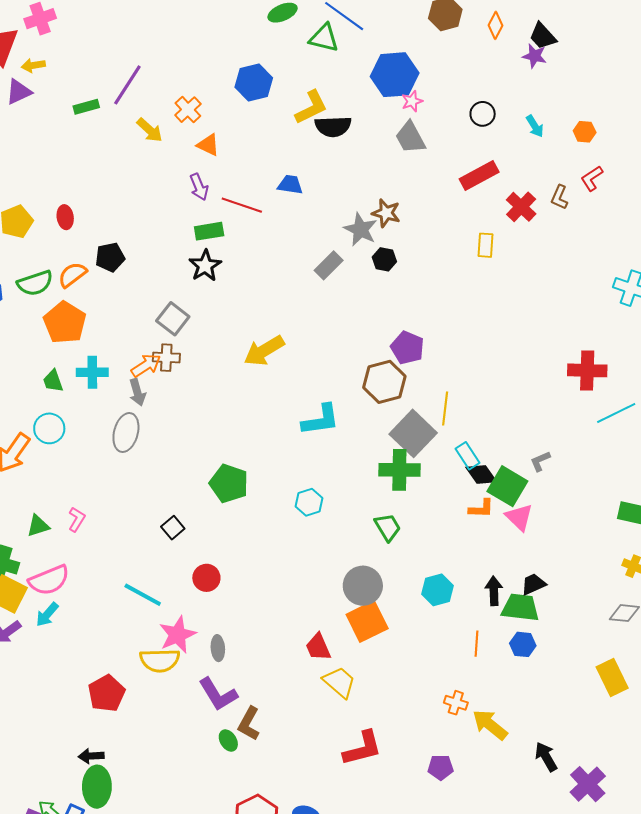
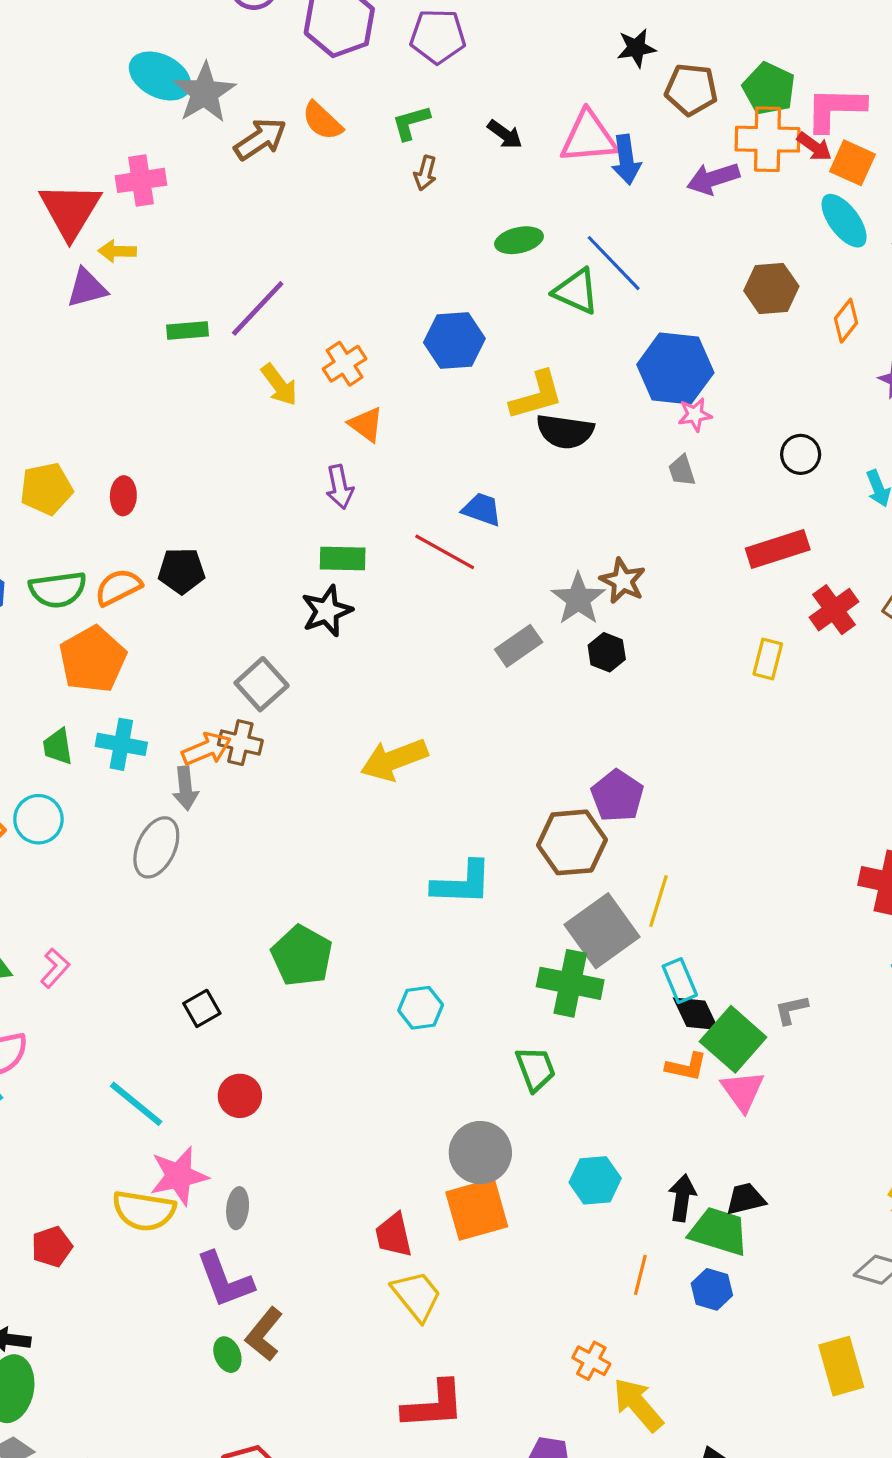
gray trapezoid: (410, 138) -> (682, 471), size x0.6
red line: (242, 205) -> (445, 552), moved
red pentagon: (107, 693) -> (52, 1247), size x0.7

